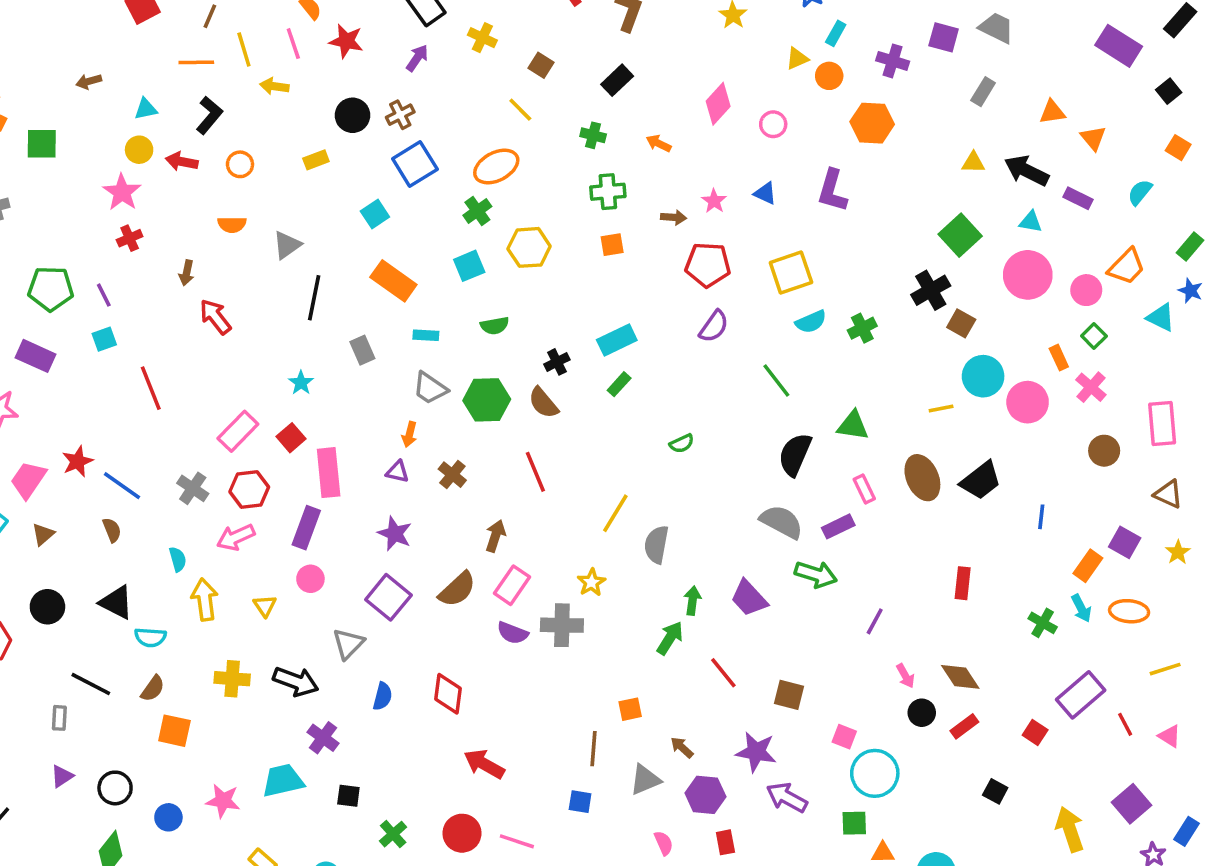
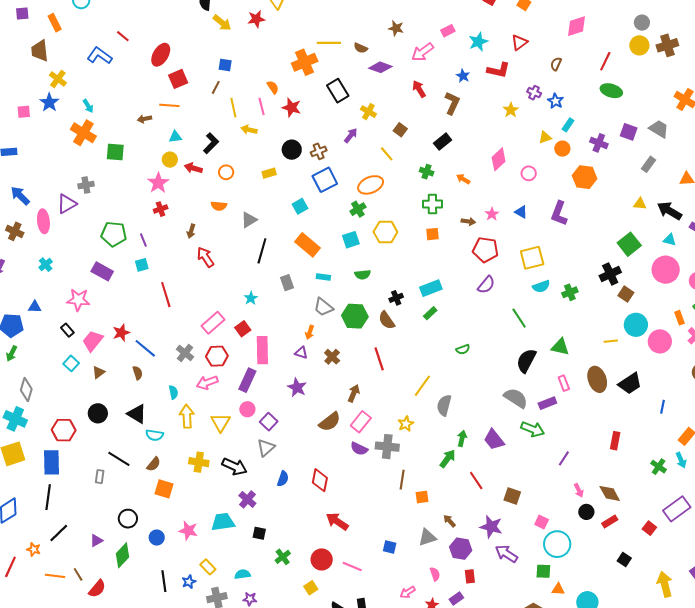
purple arrow: (417, 58) -> (351, 135), moved
orange line: (196, 62) -> (169, 105), moved
purple square: (388, 597) -> (269, 422), moved, size x0.7
yellow triangle: (265, 606) -> (220, 422), size x1.5
brown line: (594, 749) -> (402, 480), moved
purple triangle: (62, 776) -> (96, 541), moved

